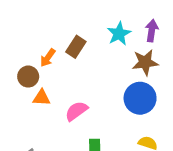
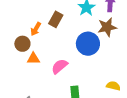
blue circle: (140, 98) -> (88, 44), moved

